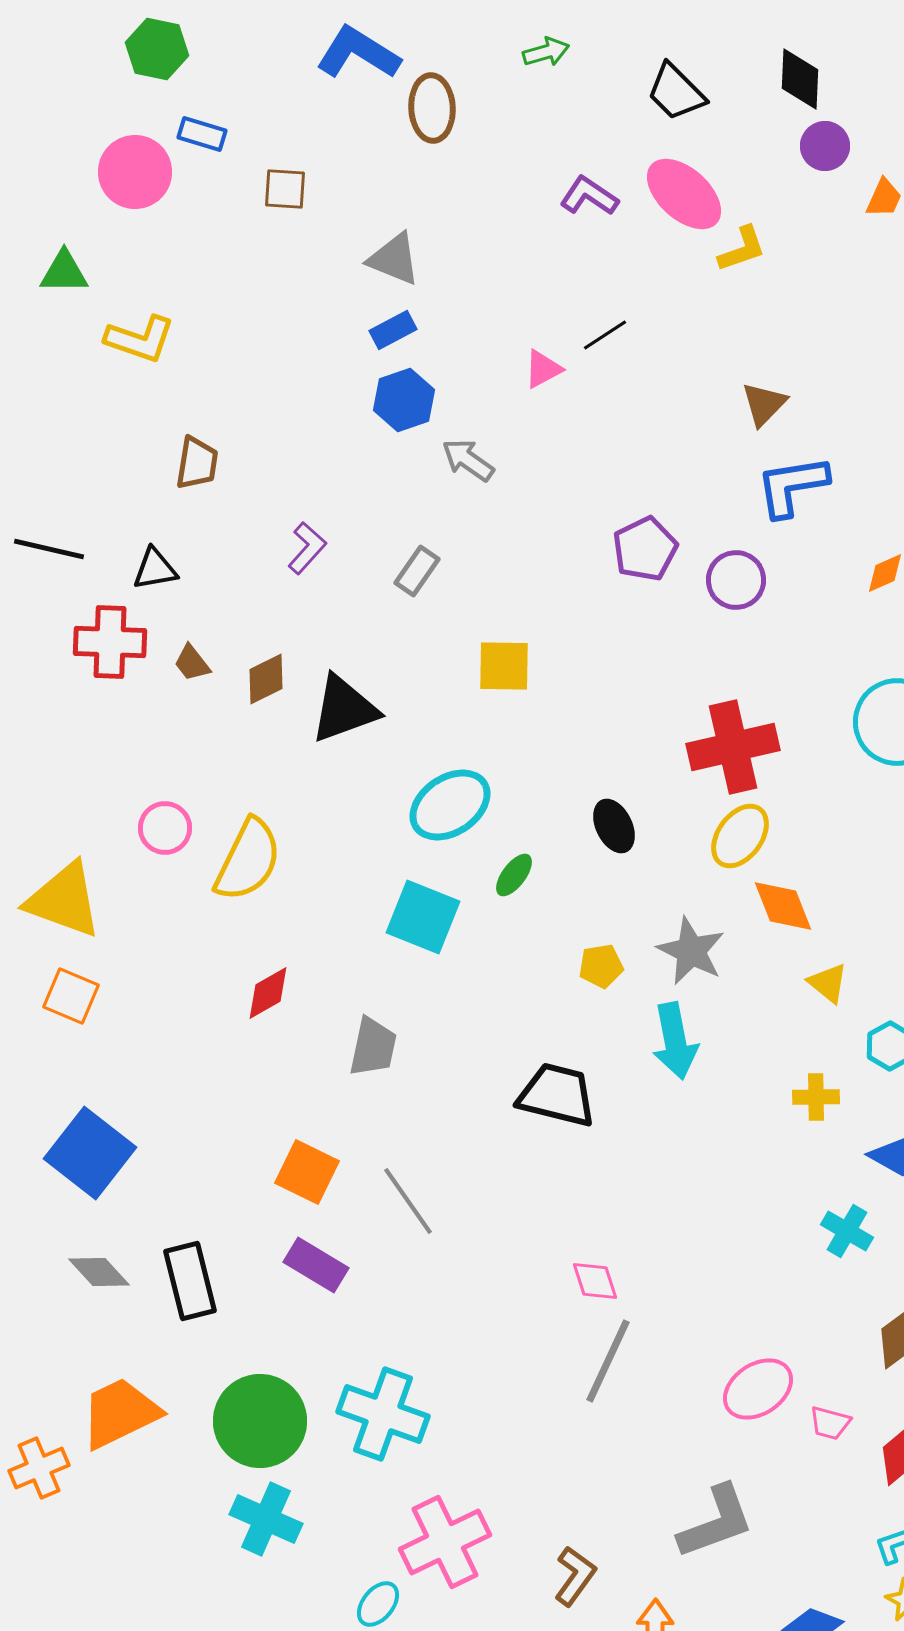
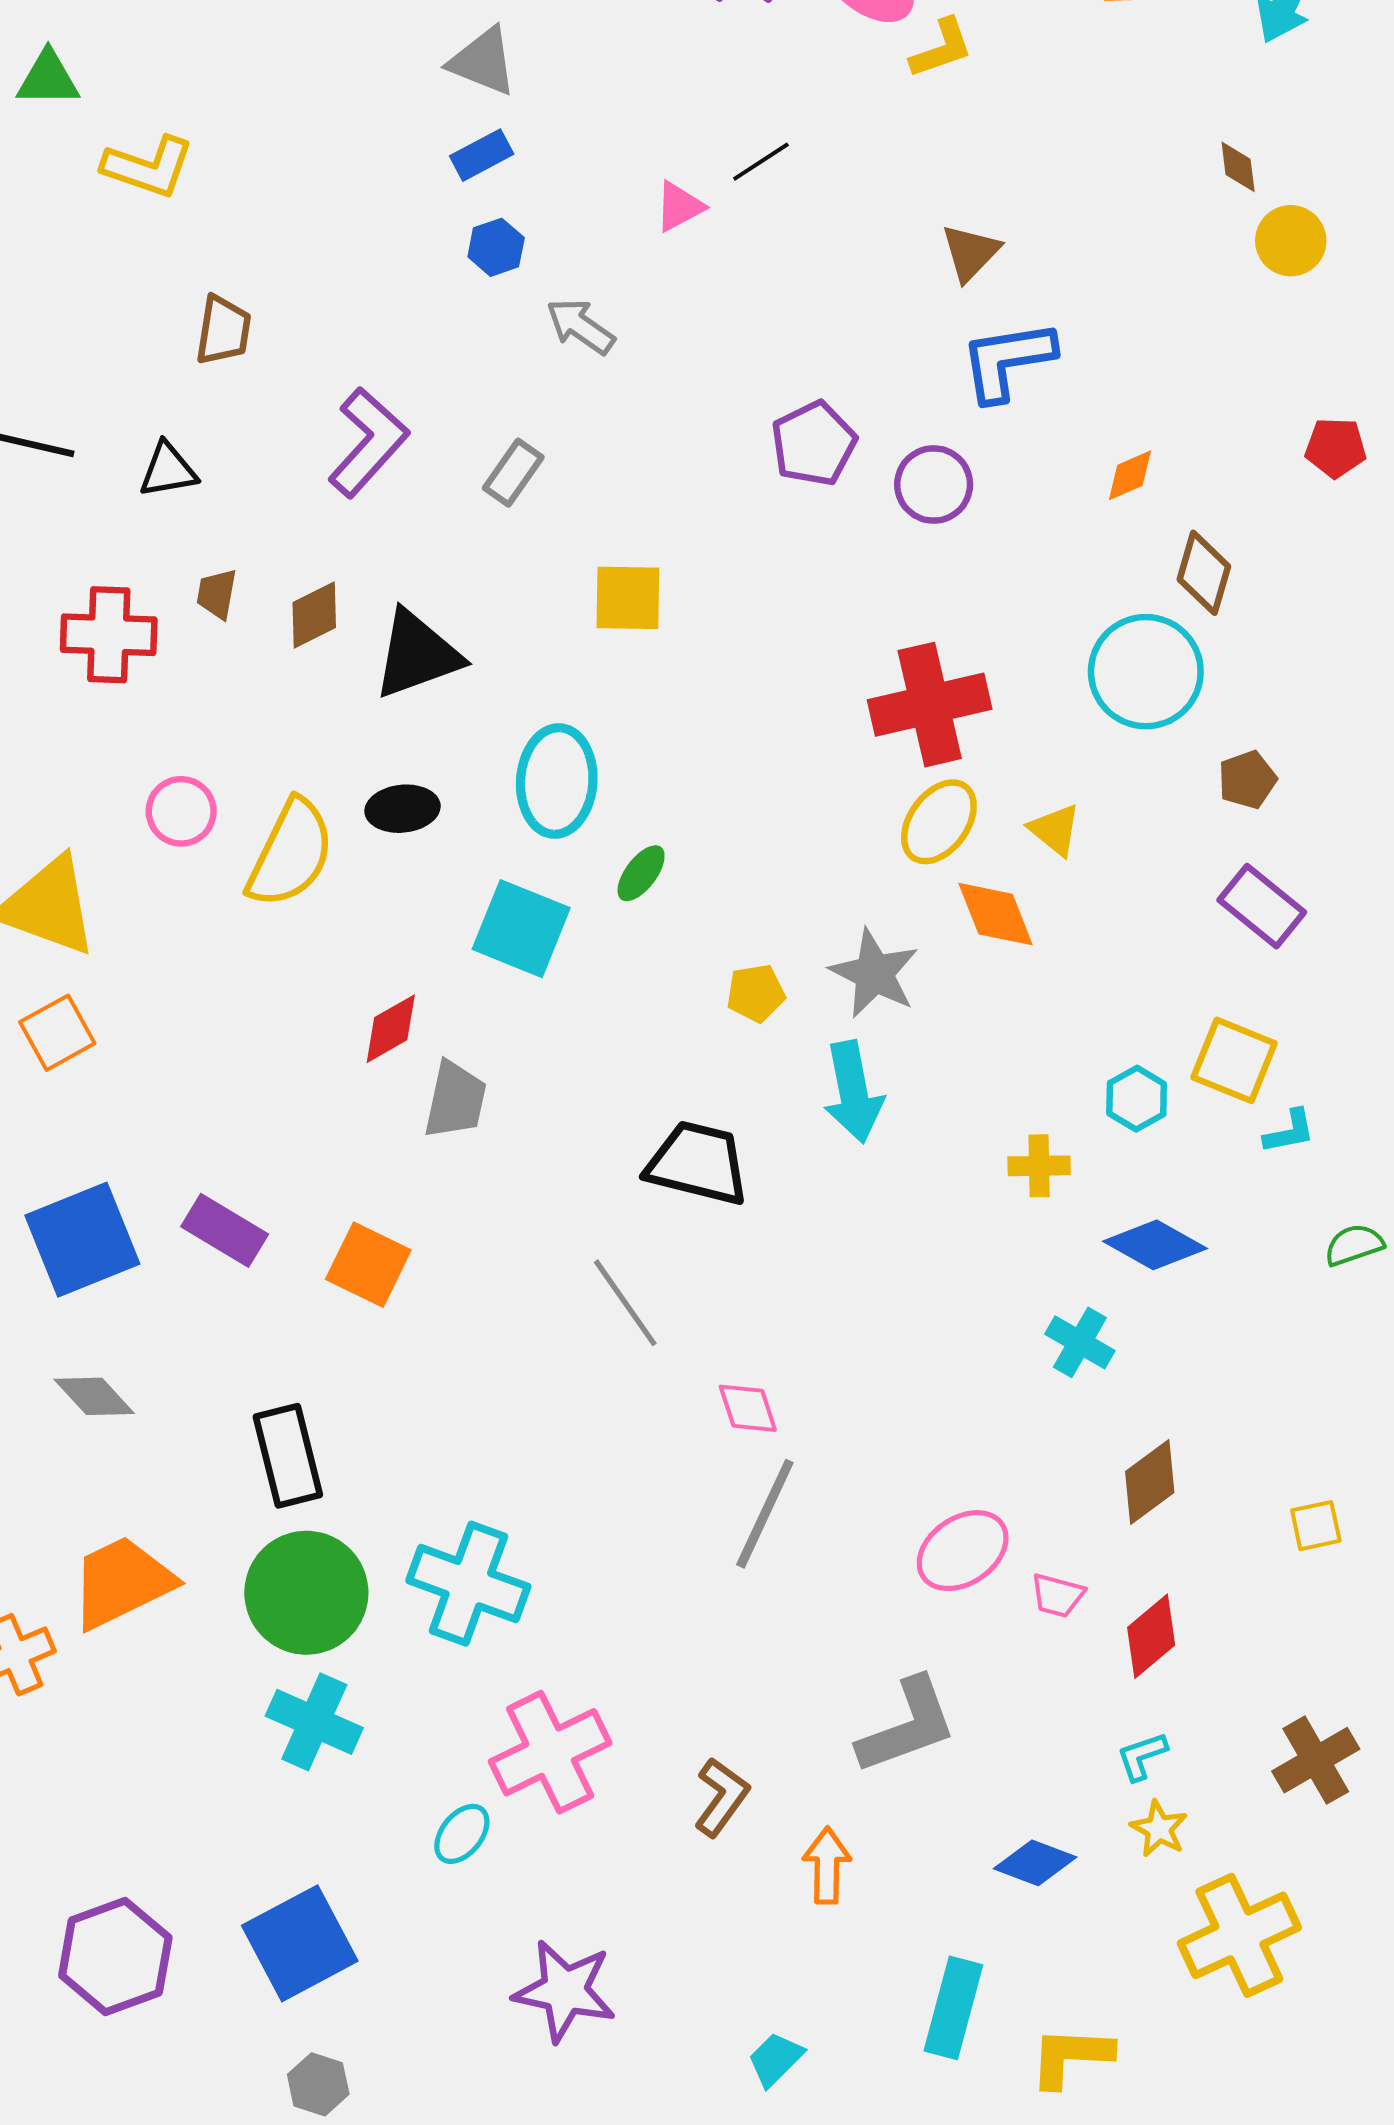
blue hexagon: (404, 400) -> (496, 247), size x0.7
purple L-shape: (307, 548) -> (368, 442), size x1.6
red cross: (110, 642) -> (109, 635), moved
brown trapezoid: (192, 663) -> (217, 594), turned 48
cyan ellipse: (450, 805) -> (557, 781), turned -52
black ellipse: (614, 826) -> (403, 809), moved, turned -70
yellow triangle: (828, 983) -> (1055, 830), moved
red diamond: (268, 993) -> (391, 1029), moved
orange square: (71, 996) -> (57, 1033), turned 38
blue square: (90, 1153) -> (82, 1240), turned 30
gray line: (408, 1201) -> (625, 1303), moved
purple rectangle: (316, 1265) -> (225, 1230), moved
black rectangle: (190, 1281) -> (288, 1456), moved

